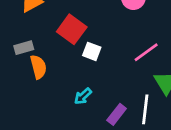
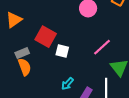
gray rectangle: (24, 48) -> (22, 53), moved
cyan arrow: (83, 96) -> (67, 84), moved

